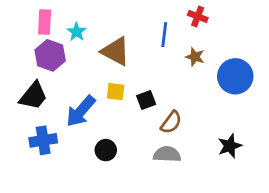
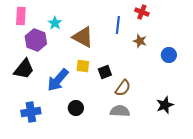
pink rectangle: (45, 22) -> (21, 16), moved
blue circle: (235, 76) -> (169, 55), size x0.6
blue cross: (43, 140) -> (31, 112), moved

